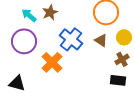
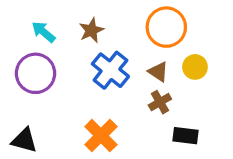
brown star: (50, 12) -> (91, 30), moved
brown cross: (122, 59) -> (160, 102), moved
orange cross: (52, 62) -> (101, 136), moved

